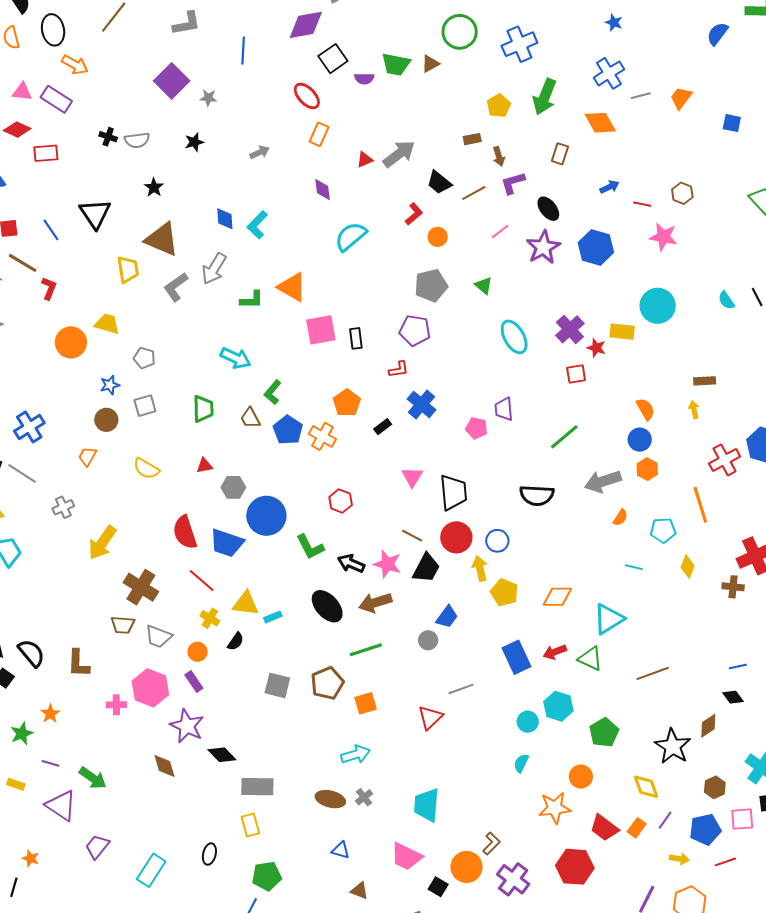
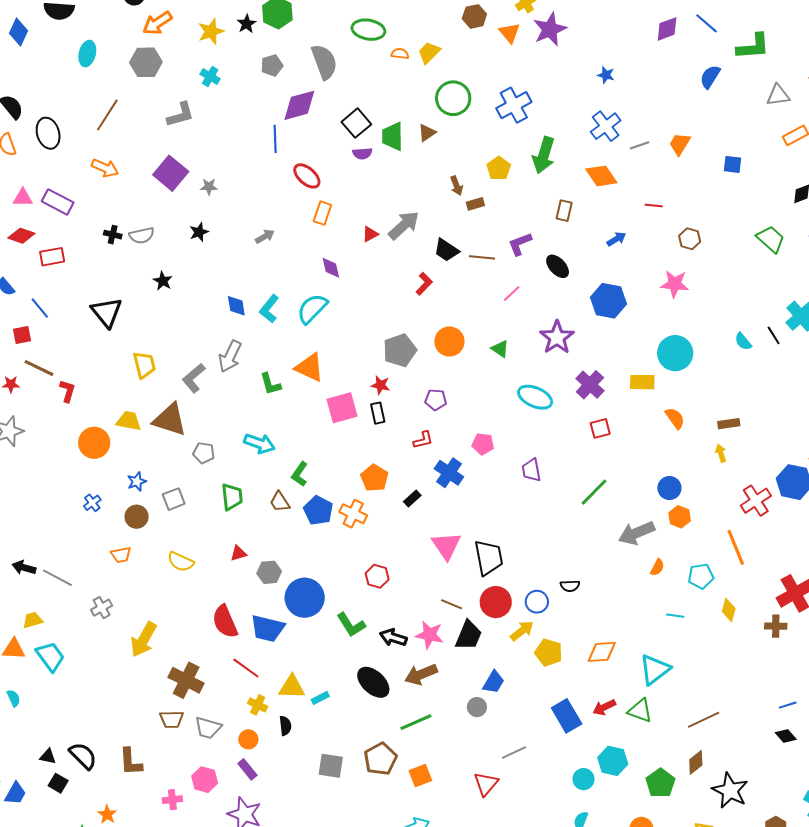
blue line: (243, 51) -> (275, 139), moved
black square: (333, 59) -> (356, 123), moved
green trapezoid: (396, 64) -> (393, 136), turned 84
orange arrow: (75, 65) -> (105, 168), moved
brown arrow: (499, 156) -> (457, 186), moved
brown line: (474, 193) -> (482, 257), turned 40
red line: (642, 204) -> (654, 205), moved
blue line: (51, 230) -> (40, 308), moved
cyan semicircle: (351, 236) -> (312, 309), moved
orange circle: (438, 237) -> (449, 342), moved, size x1.5
brown triangle: (162, 239) -> (170, 420), moved
purple star: (543, 247) -> (557, 337), moved
gray pentagon: (431, 285) -> (400, 350), moved
green L-shape: (252, 300) -> (270, 384), turned 80
purple pentagon: (415, 330) -> (436, 400), size x0.7
cyan ellipse: (514, 337) -> (535, 397), turned -32
red star: (596, 348) -> (380, 385), moved
gray pentagon: (144, 358) -> (204, 453), moved
orange semicircle: (645, 409) -> (675, 418), moved
blue cross: (29, 427) -> (92, 503), moved, size x0.6
pink pentagon: (476, 428) -> (483, 444), moved
orange trapezoid: (87, 456) -> (121, 555), turned -125
pink triangle: (412, 477) -> (446, 546), size x1.4
black semicircle: (537, 495) -> (570, 586), moved, size x0.6
yellow arrow: (480, 568) -> (522, 631), turned 70
black semicircle: (236, 642) -> (285, 726), turned -36
pink hexagon: (150, 688) -> (205, 780), size x0.7
brown diamond: (708, 726) -> (696, 762), moved

